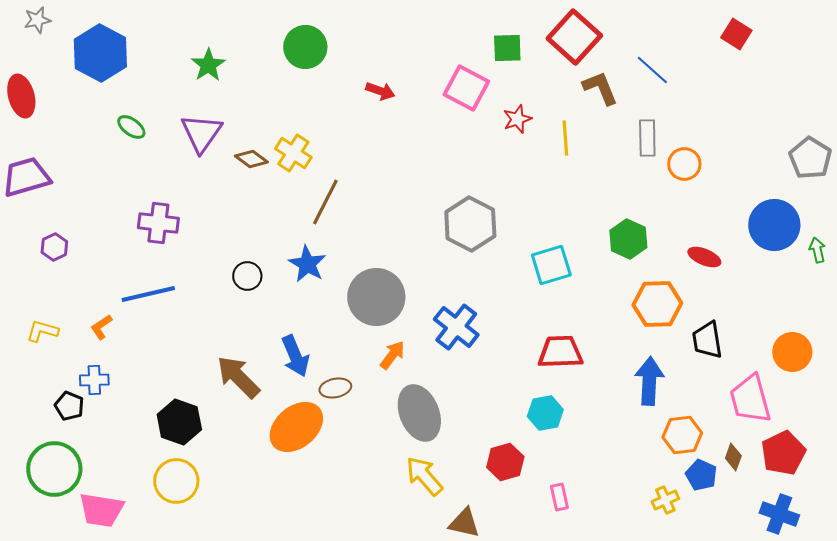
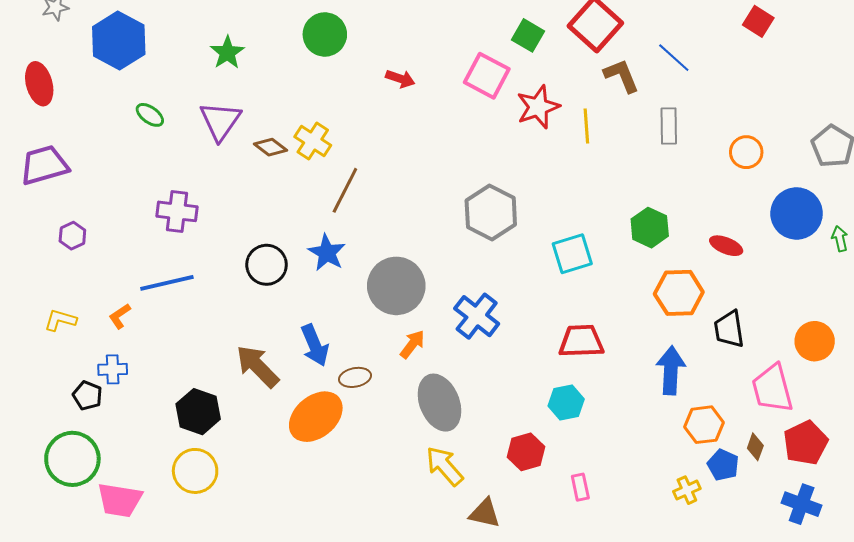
green square: (507, 48) -> (528, 35), turned 32
red star: (517, 119) -> (538, 107), size x1.5
orange circle: (684, 164) -> (746, 152), moved
black circle: (247, 276) -> (267, 265), size x1.4

